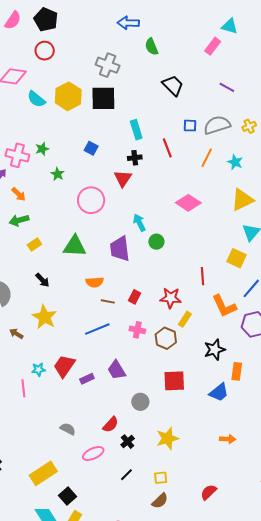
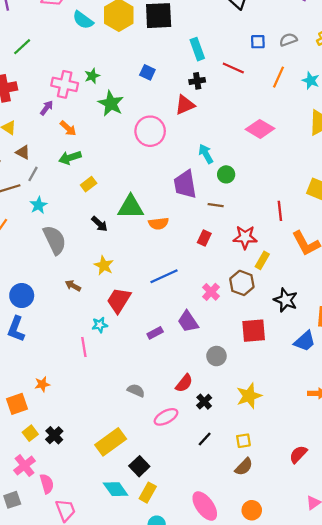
gray semicircle: (217, 125) -> (288, 40), size x0.6
red line: (167, 148) -> (233, 68), turned -42
green star: (58, 174) -> (111, 103), size x1.6
red triangle: (123, 178) -> (185, 105), turned 36
green triangle: (75, 246) -> (131, 207), moved
brown line: (108, 301) -> (216, 205), moved
yellow star: (44, 317) -> (104, 265), size x0.7
pink cross: (137, 330) -> (211, 292), moved, turned 35
black star: (215, 350) -> (286, 300), moved, turned -30
red trapezoid: (64, 366) -> (119, 300), moved

